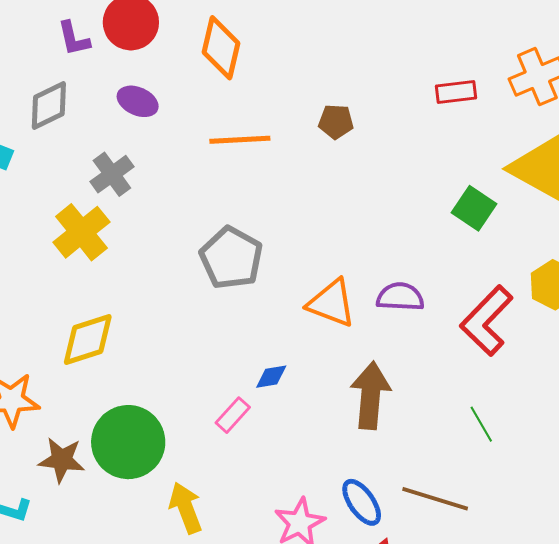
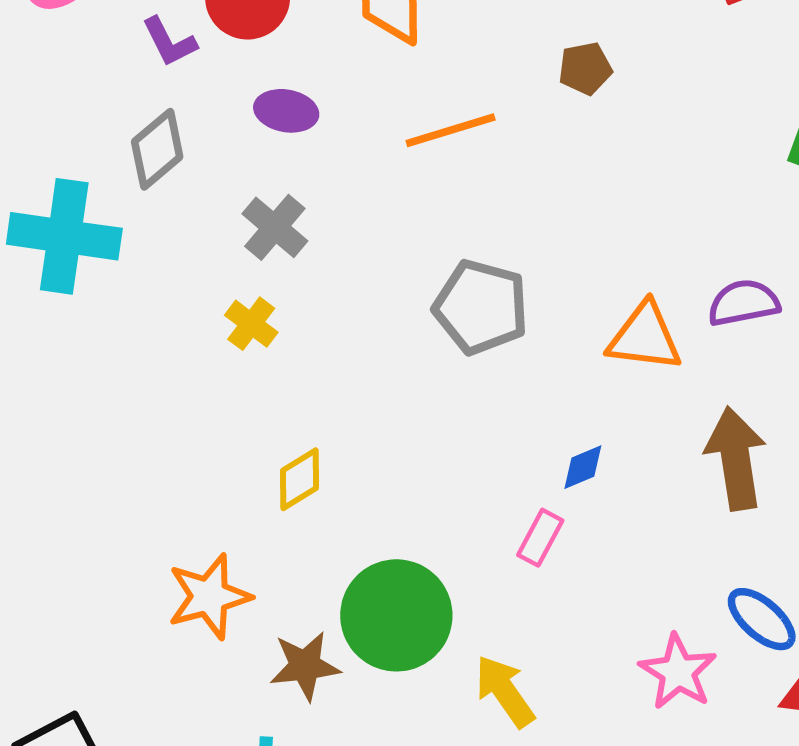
yellow cross: (81, 232) -> (251, 324), size x0.6
yellow diamond: (88, 339) -> (300, 479), size x0.7

